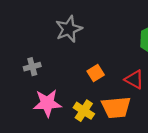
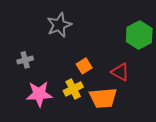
yellow cross: (84, 111) -> (73, 89), moved, turned 30

